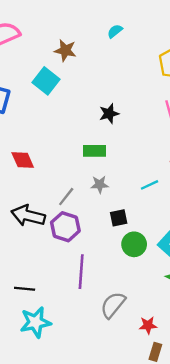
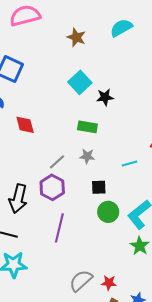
cyan semicircle: (115, 31) -> (121, 28), size x1.6
cyan square: (46, 81) -> (80, 82), moved
black arrow: (28, 216) -> (18, 199), moved, turned -100
gray semicircle: (113, 305) -> (81, 281), moved

